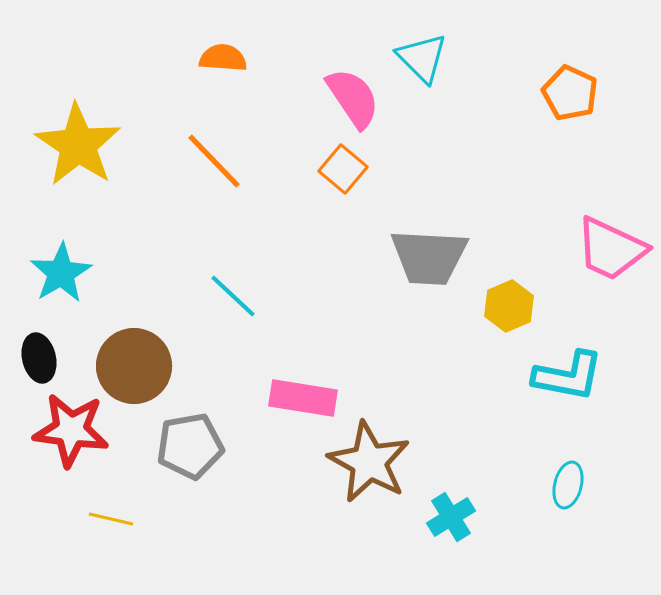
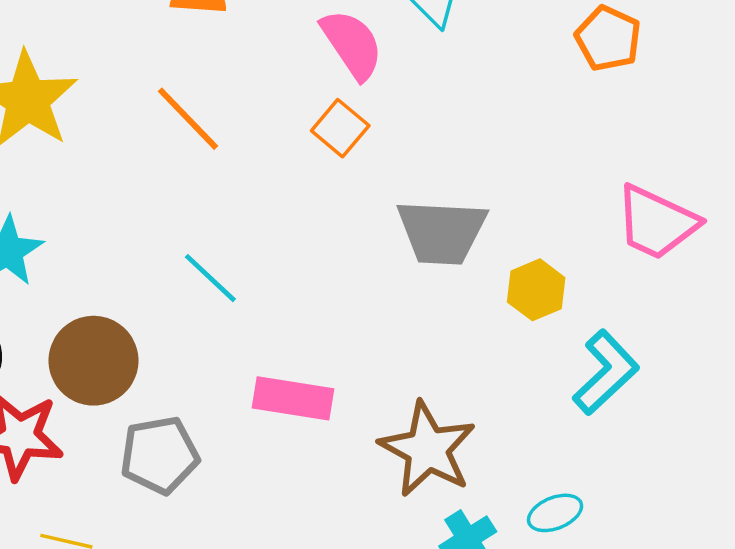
cyan L-shape: (568, 376) -> (606, 372), turned -54
brown star: (369, 462) -> (428, 449), moved
cyan ellipse: (568, 485) -> (555, 513), moved, turned 54

